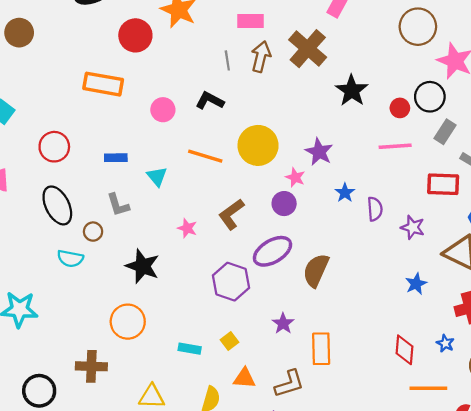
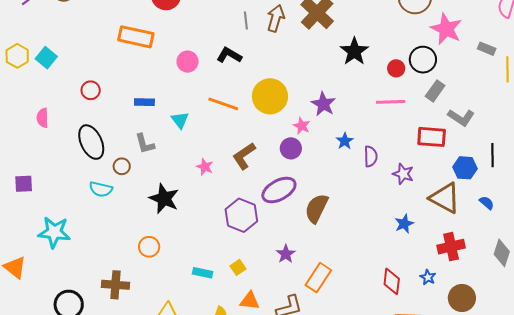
red circle: (54, 147) -> (91, 90), size x0.7
orange circle: (128, 322) -> (149, 247), size x0.7
orange rectangle: (321, 349) -> (318, 278), turned 32

